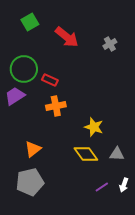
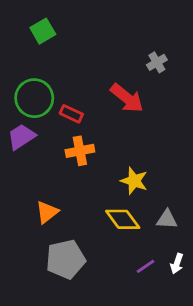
red arrow: (67, 37) -> (127, 98), moved
gray pentagon: (30, 182) -> (66, 259), moved

